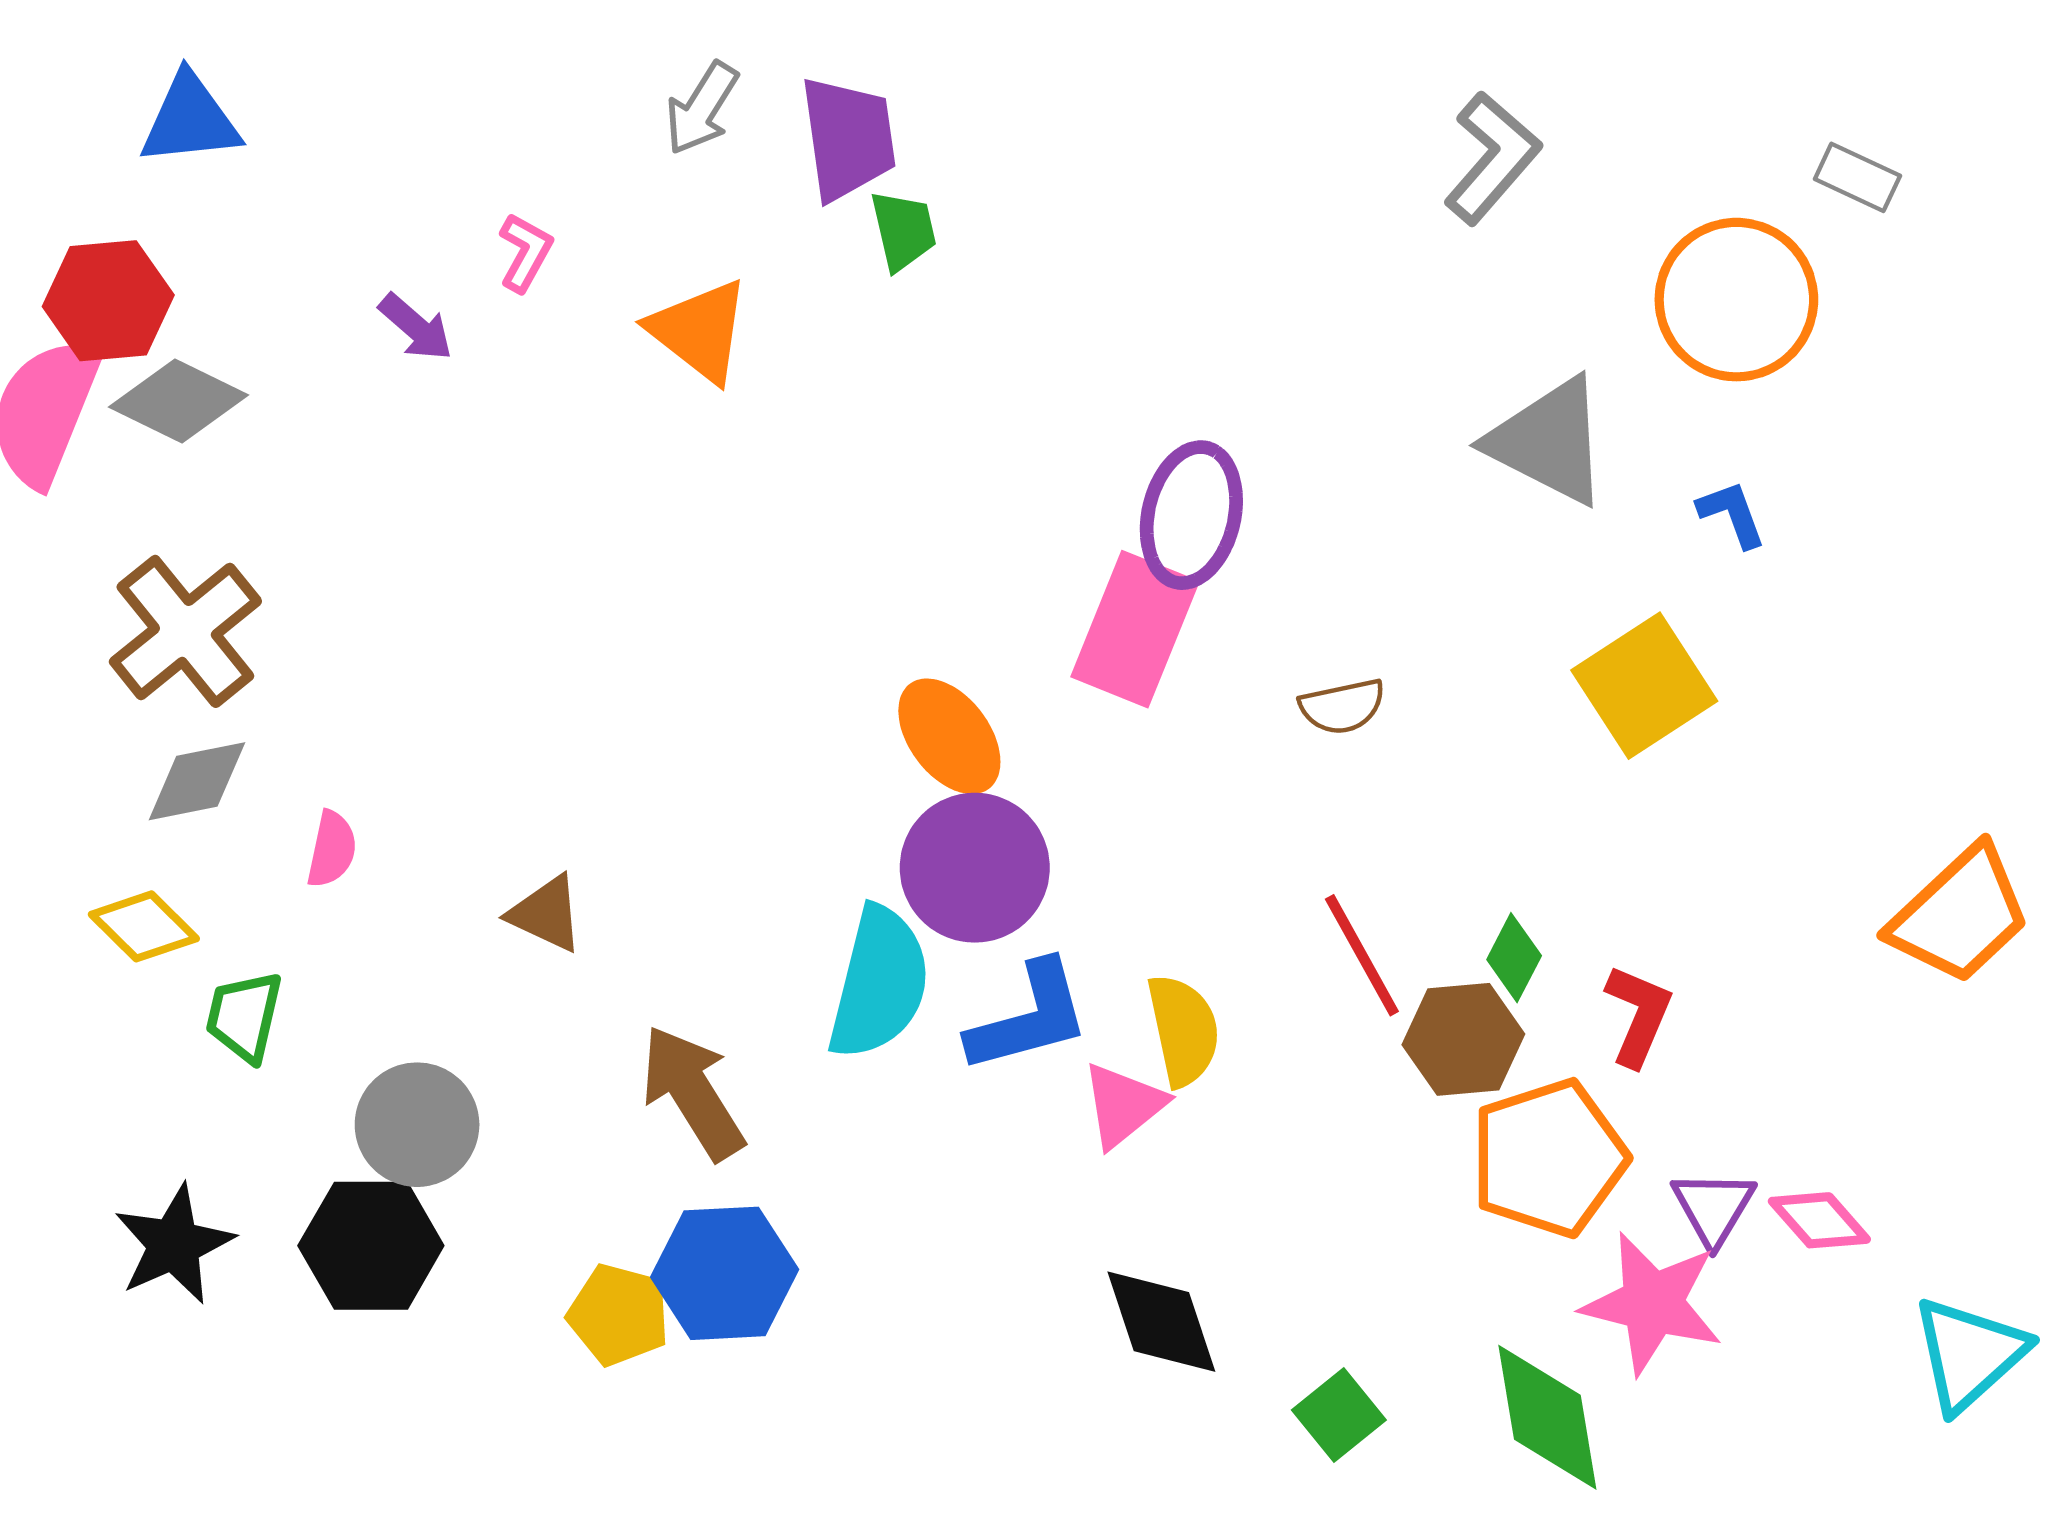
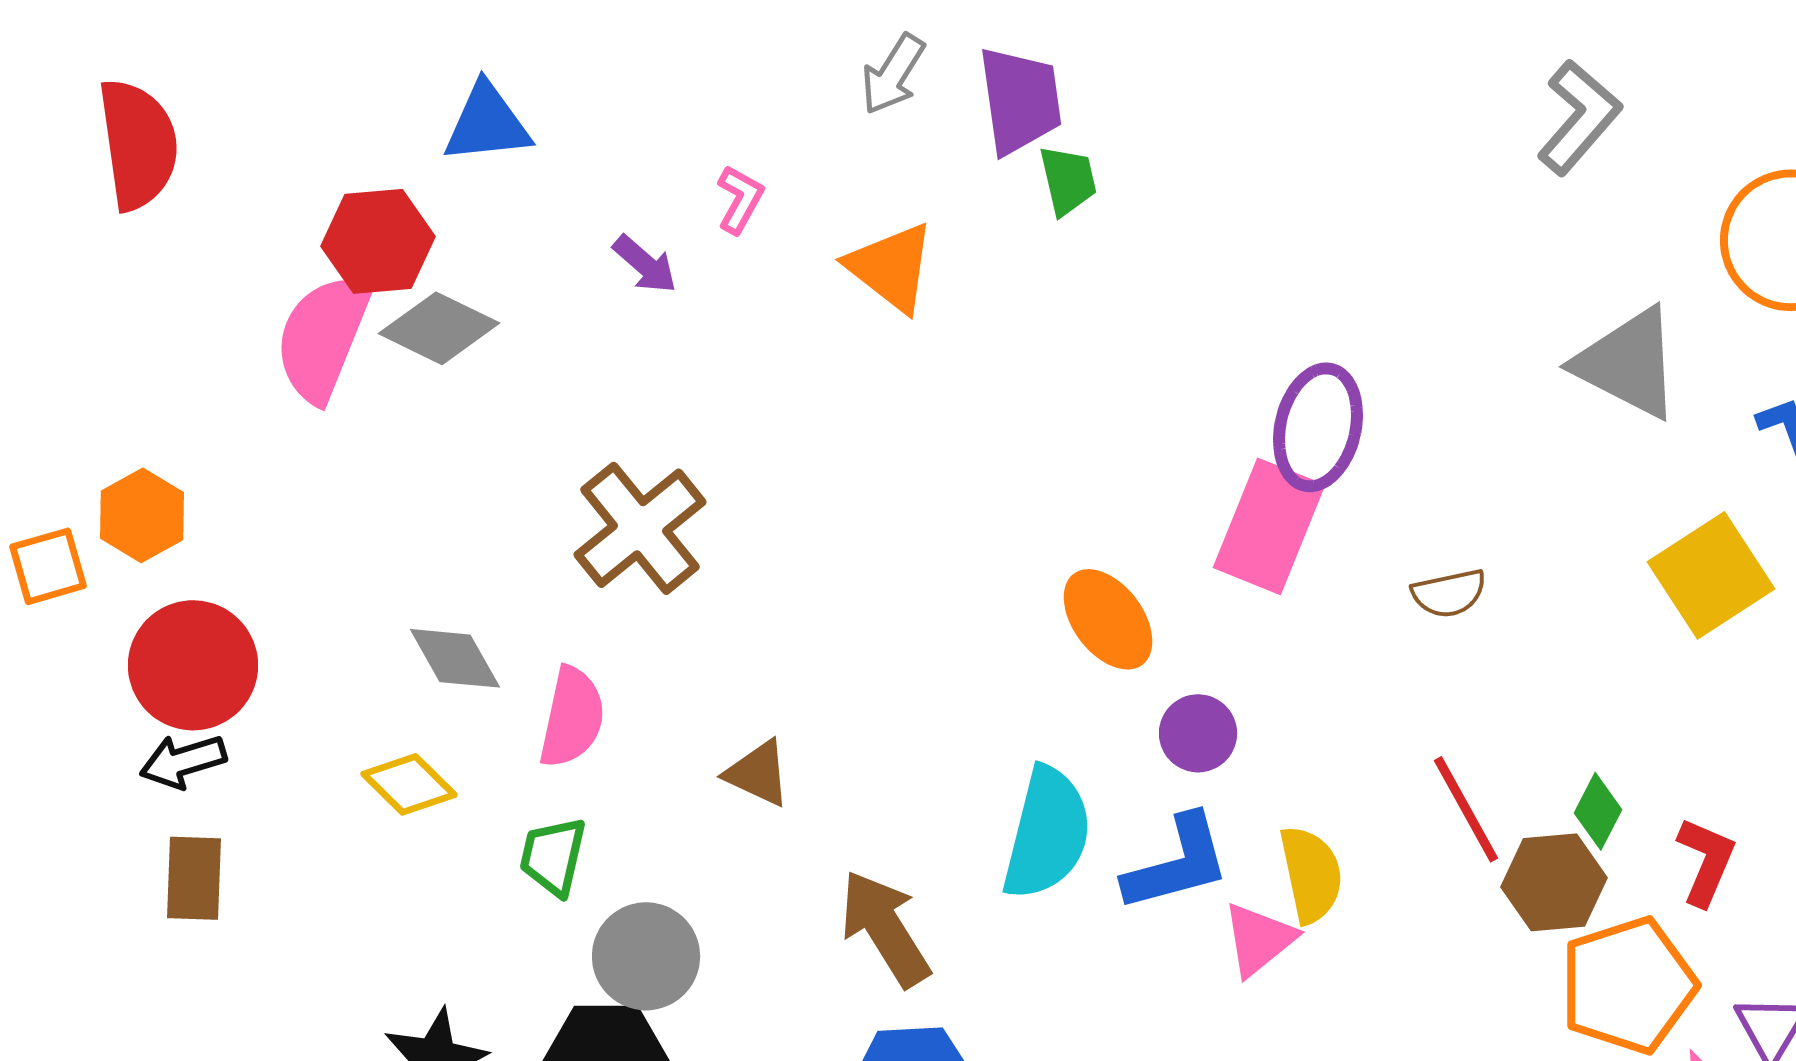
blue triangle: (190, 120) -> (487, 123), moved
brown cross: (185, 631) -> (640, 528), moved
gray diamond: (197, 781) -> (455, 658), turned 72
pink semicircle: (332, 849) -> (572, 717), size x1.5
purple circle: (975, 868) -> (1198, 733), moved, size x0.6
green trapezoid: (244, 1016) -> (553, 856), moved

